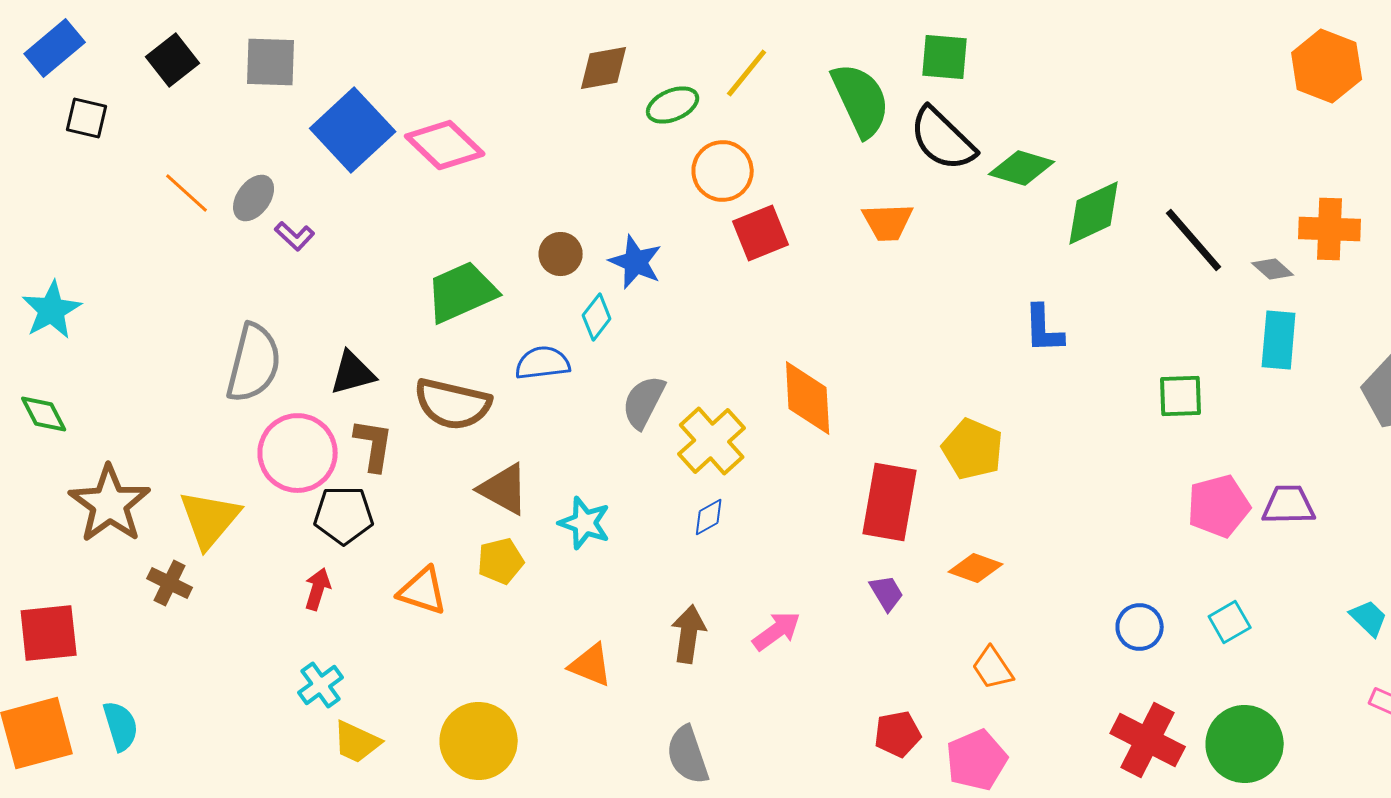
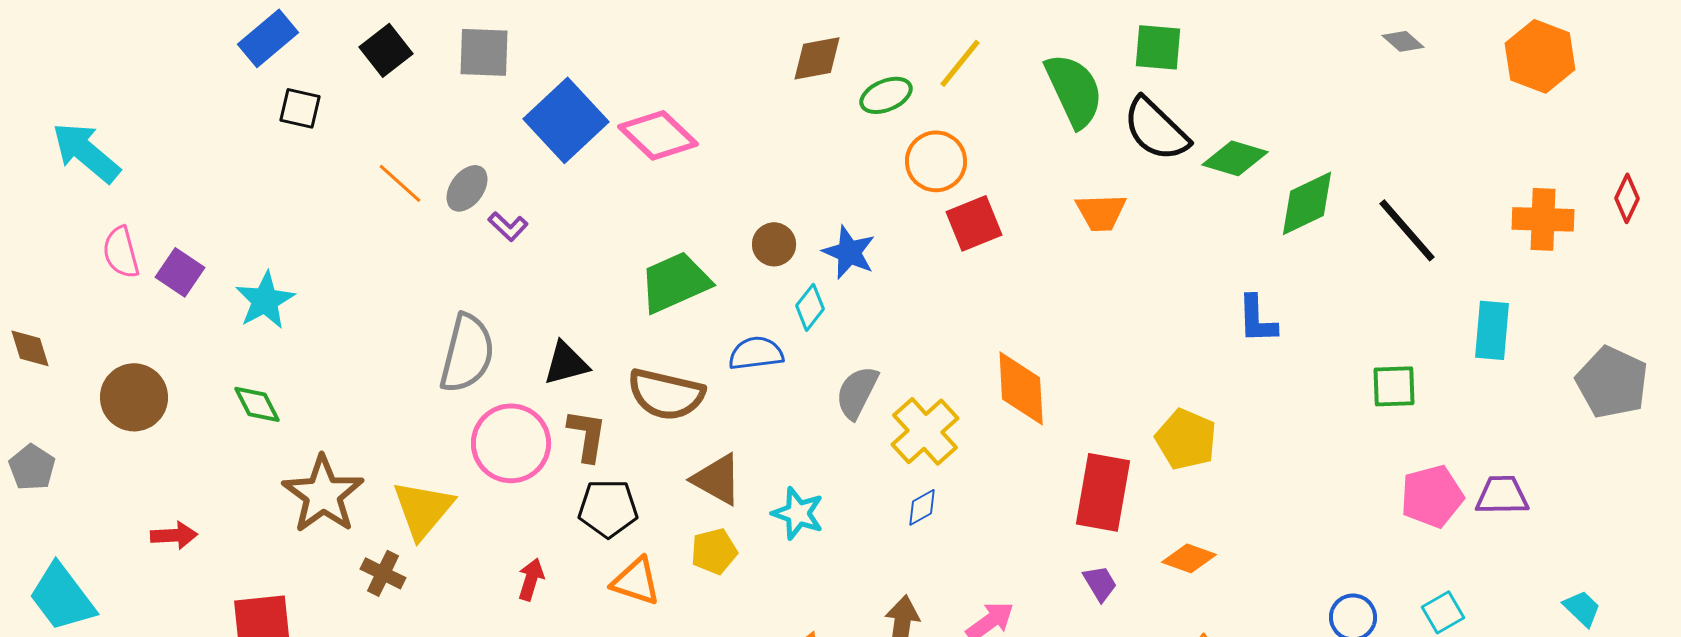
gray diamond: (1273, 269) -> (1403, 41), moved
black pentagon: (344, 515) -> (608, 508), moved

